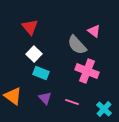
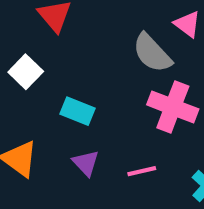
white square: (34, 54) -> (26, 72), moved
pink line: (72, 102) -> (142, 171), turned -32

